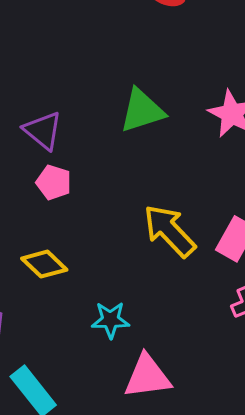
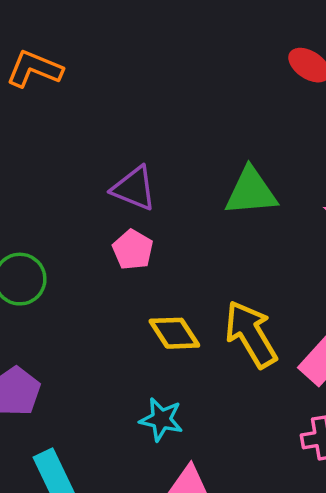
purple triangle: (43, 130) -> (134, 188), turned -30
yellow diamond: (44, 264) -> (174, 333), moved

